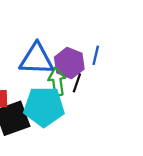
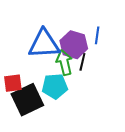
cyan pentagon: (44, 107) -> (55, 86), size x0.7

